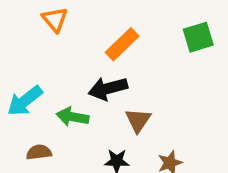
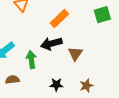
green arrow: (73, 117) -> (31, 60), turned 72
brown triangle: (138, 120) -> (75, 54), moved

